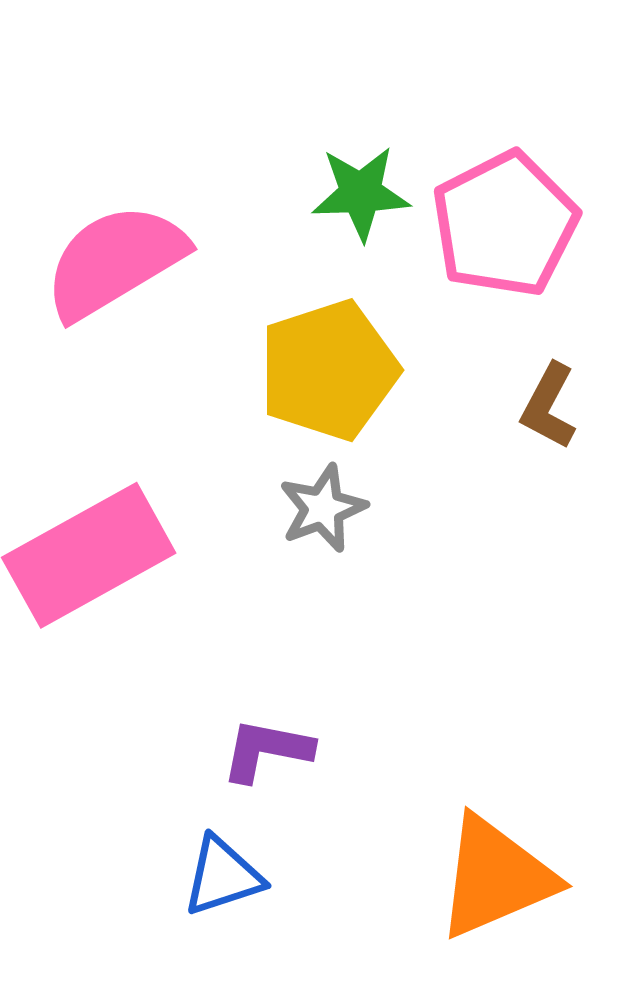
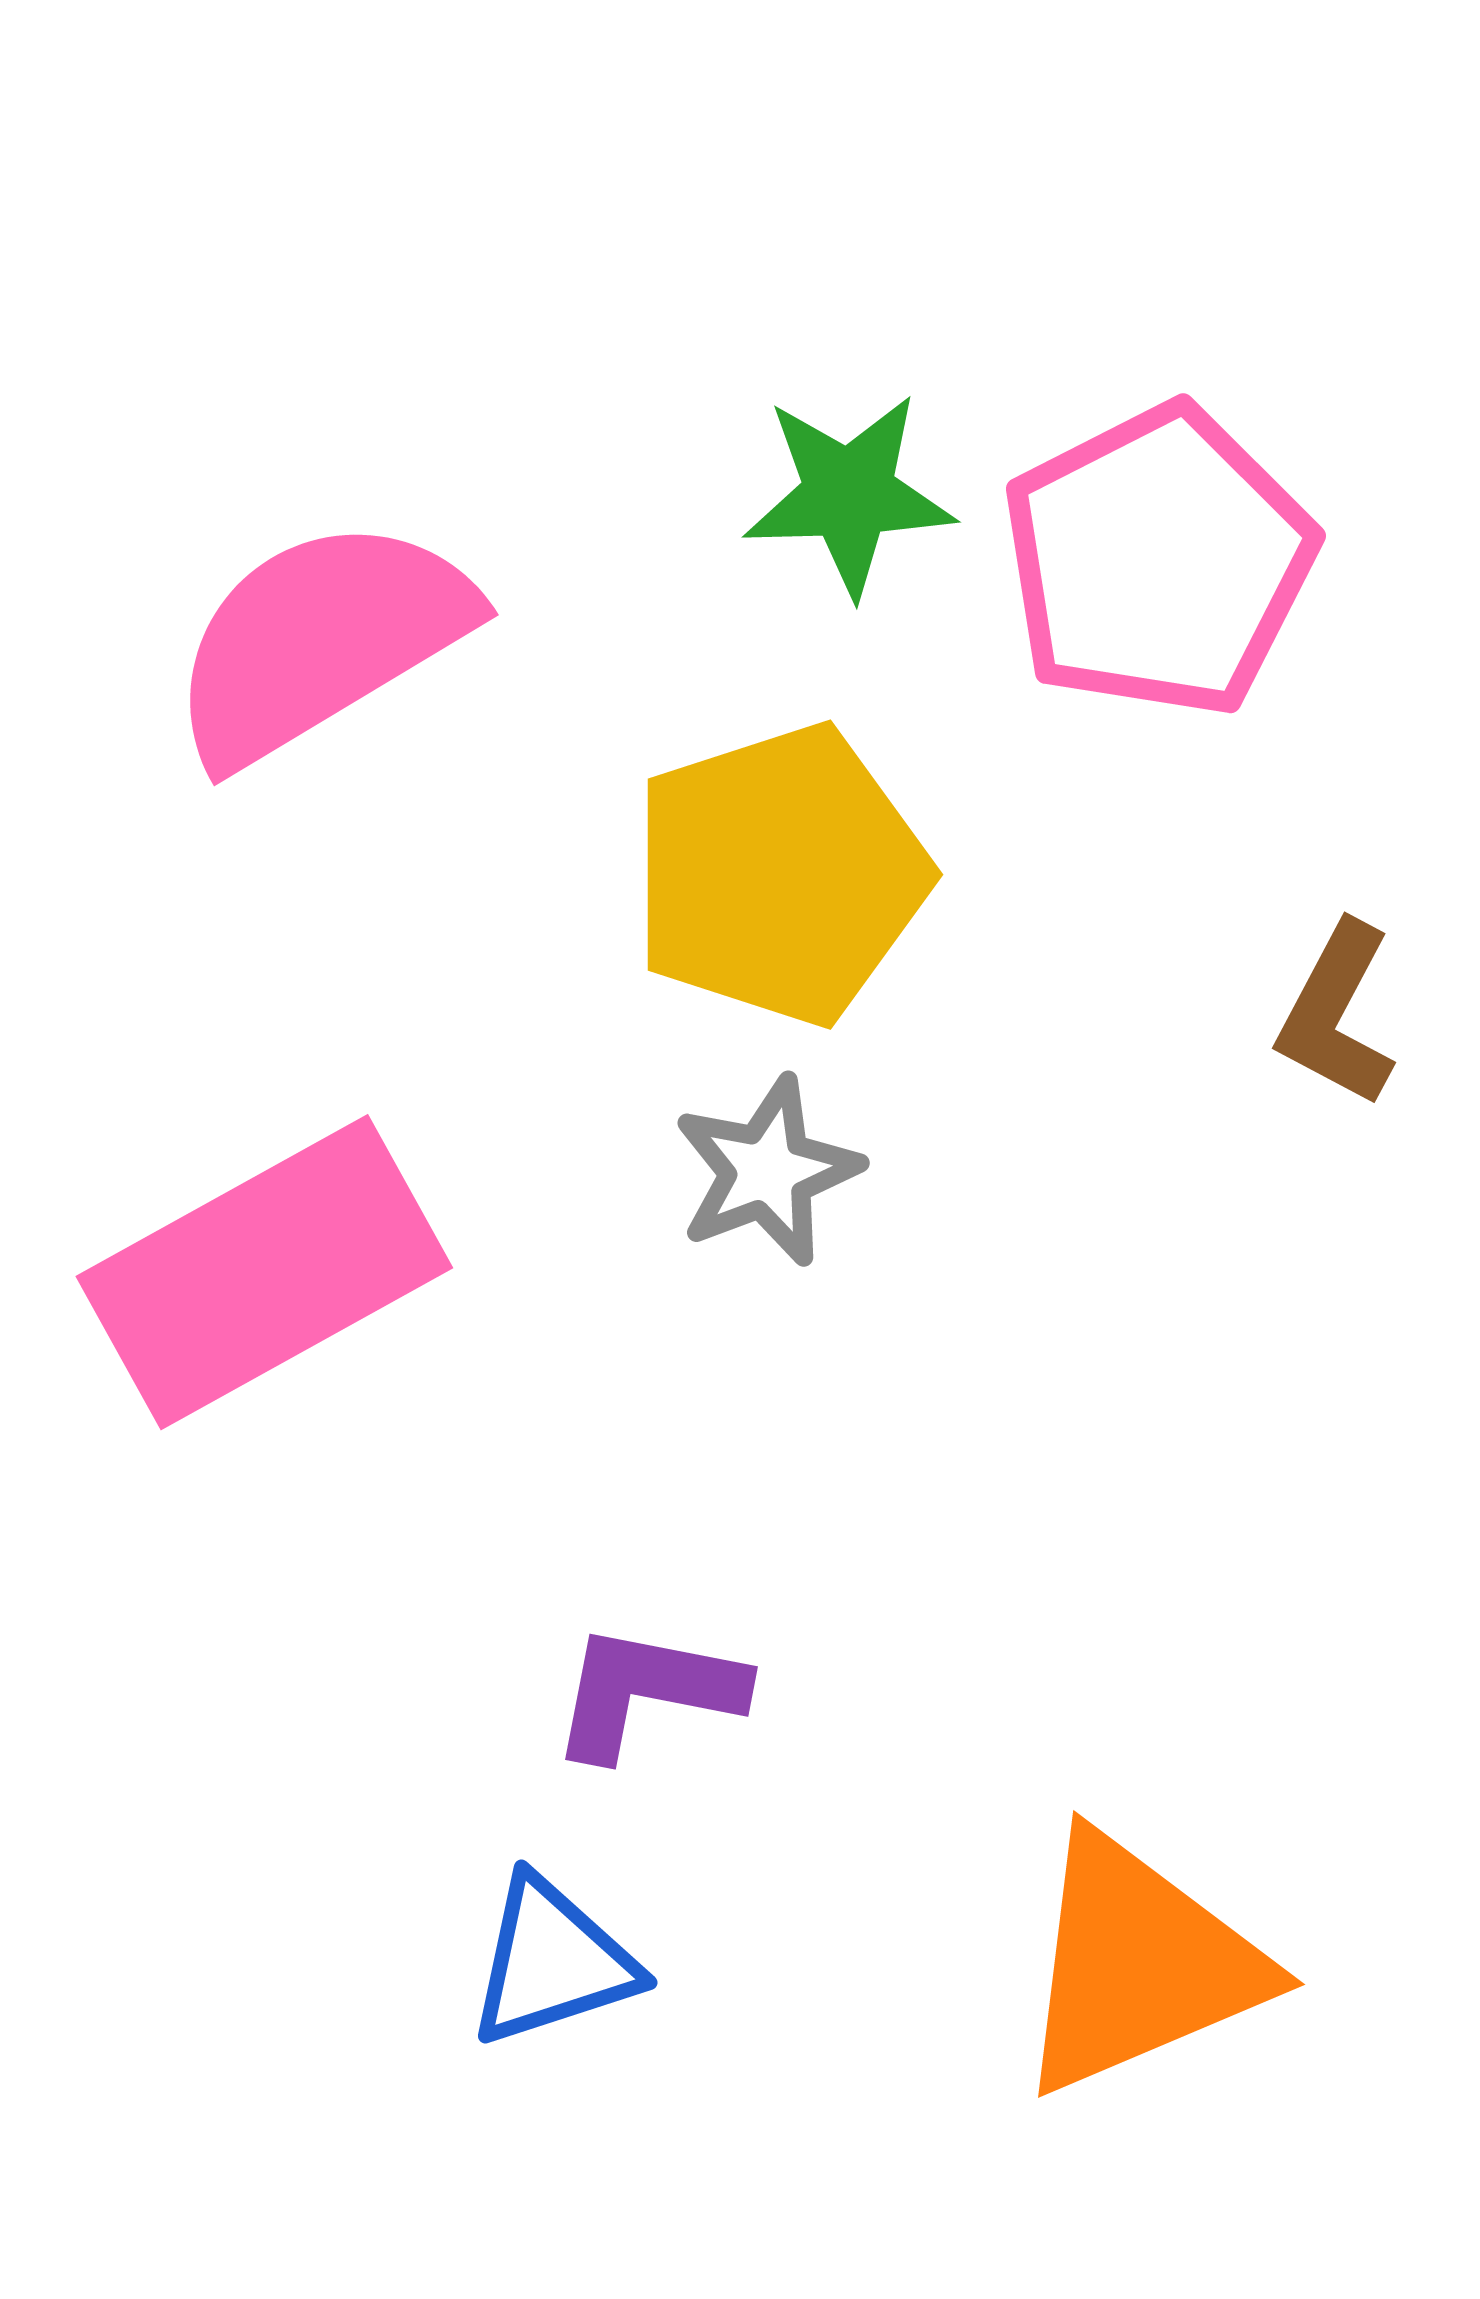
brown L-shape: (549, 406) -> (1337, 1014), moved

